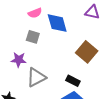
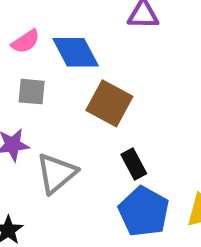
brown square: (87, 52) -> (109, 103), moved
black rectangle: (73, 81) -> (134, 164), turned 48

